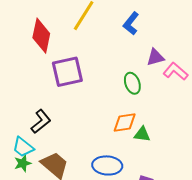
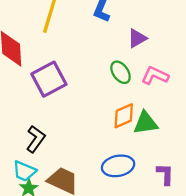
pink L-shape: (176, 71) -> (155, 76), moved
green triangle: (142, 134) -> (146, 123), size x1.4

